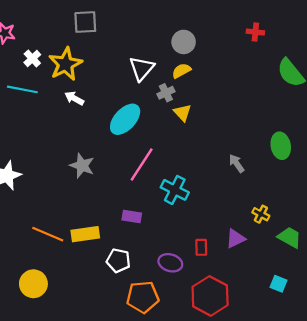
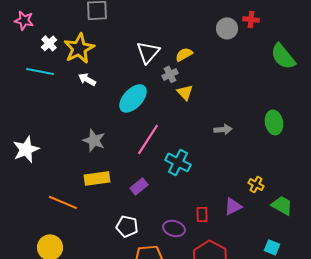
gray circle: (184, 42) -> (227, 28), moved
gray arrow: (237, 163) -> (223, 129), moved, turned 120
purple rectangle: (132, 216) -> (139, 186), turned -48
yellow rectangle: (85, 234) -> (97, 178), moved

